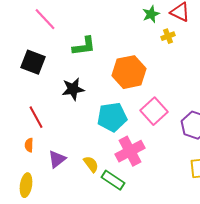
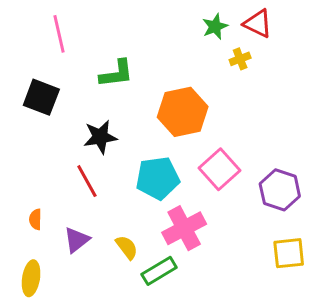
pink line: (45, 19) -> (59, 34), turned 30
red line: (36, 117) -> (87, 181), moved
green rectangle: (113, 180) -> (159, 271), turned -65

